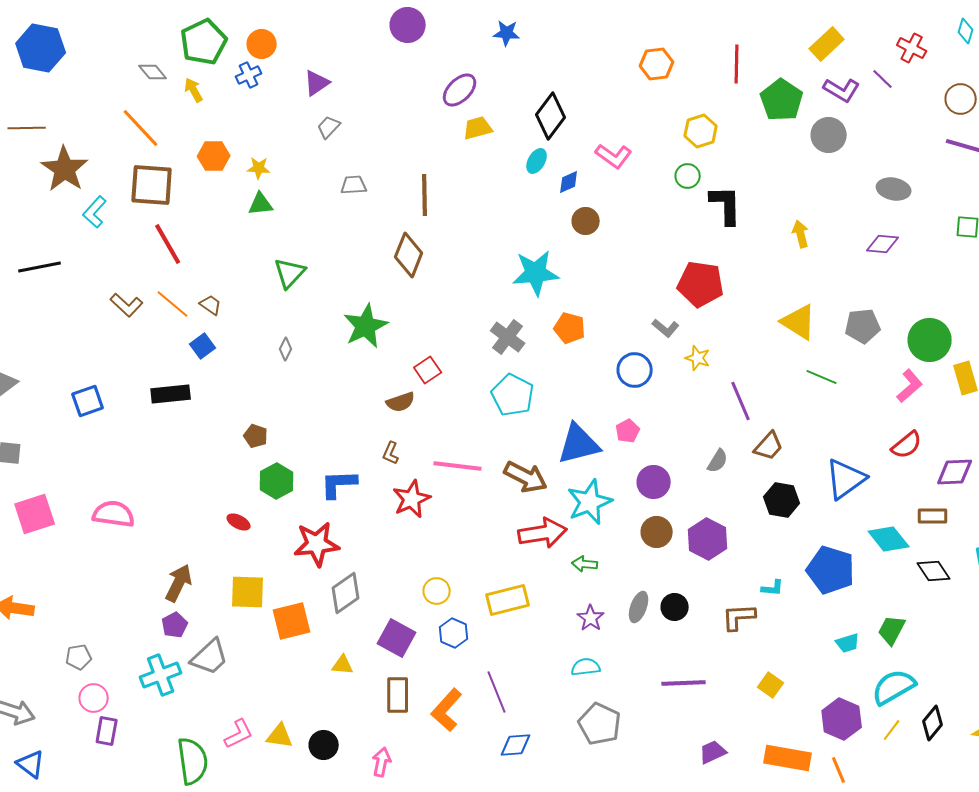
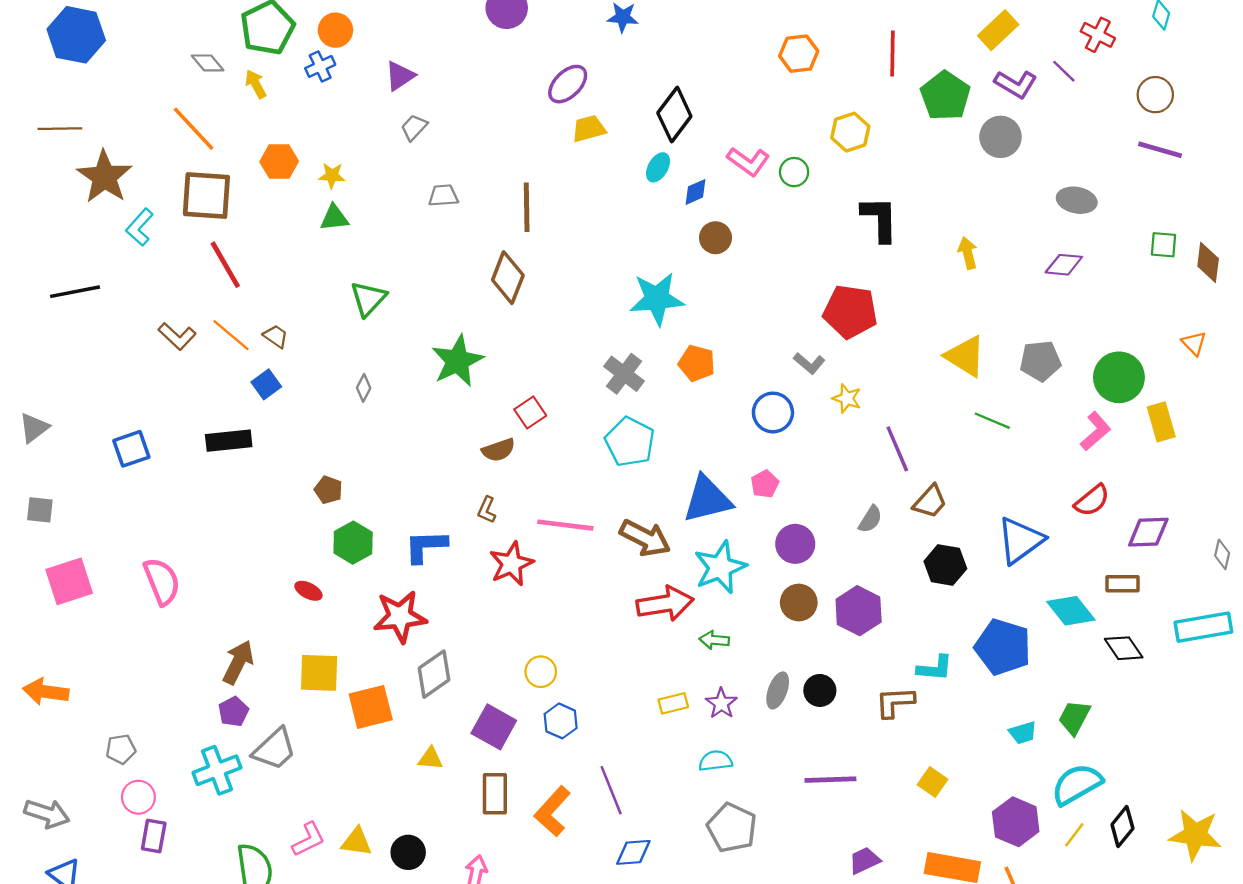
green circle: (688, 176) -> (794, 172), moved
pink semicircle: (114, 514) -> (162, 581), turned 60
cyan L-shape: (773, 588) -> (935, 668), size x1.4
yellow rectangle: (508, 600) -> (673, 703), moved, size x0.6

